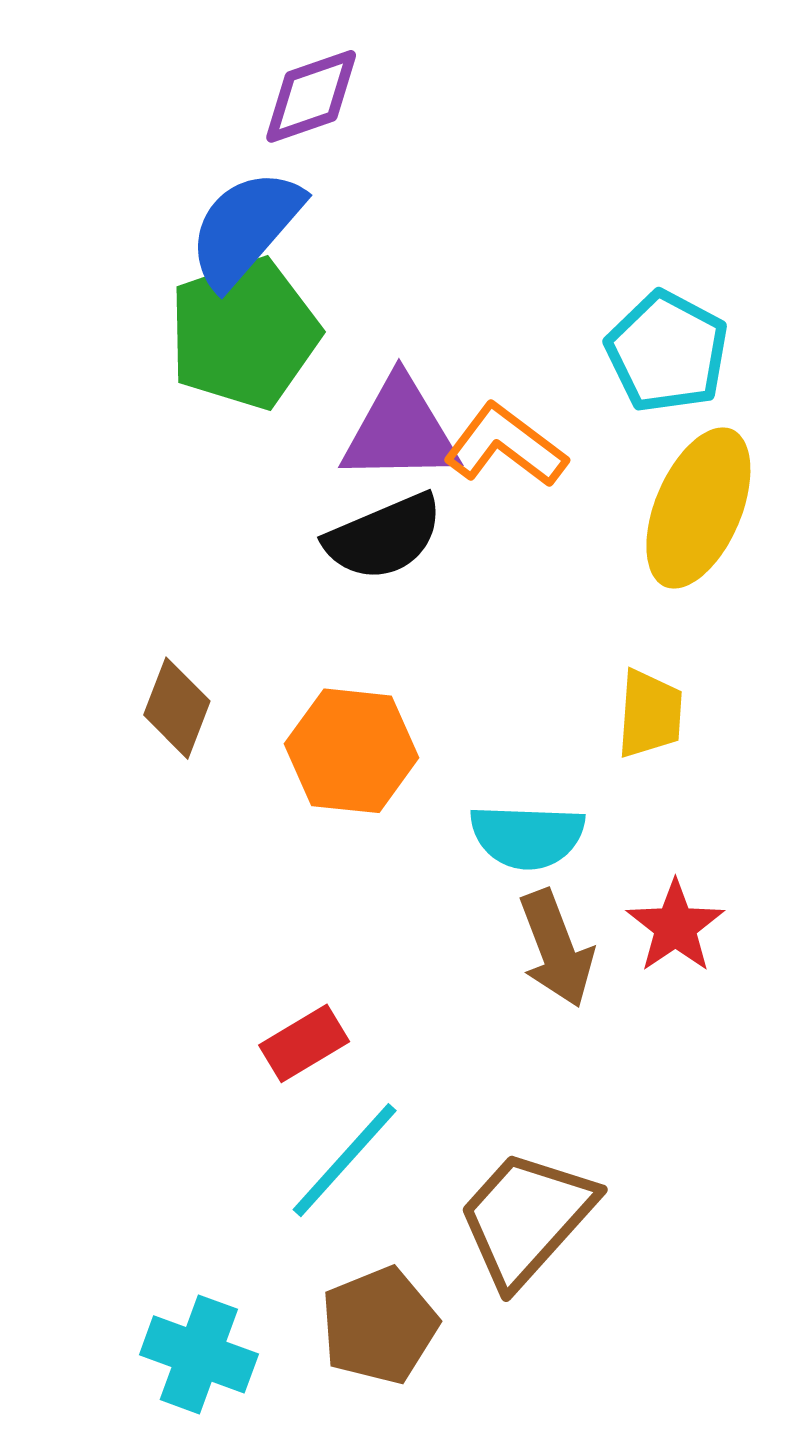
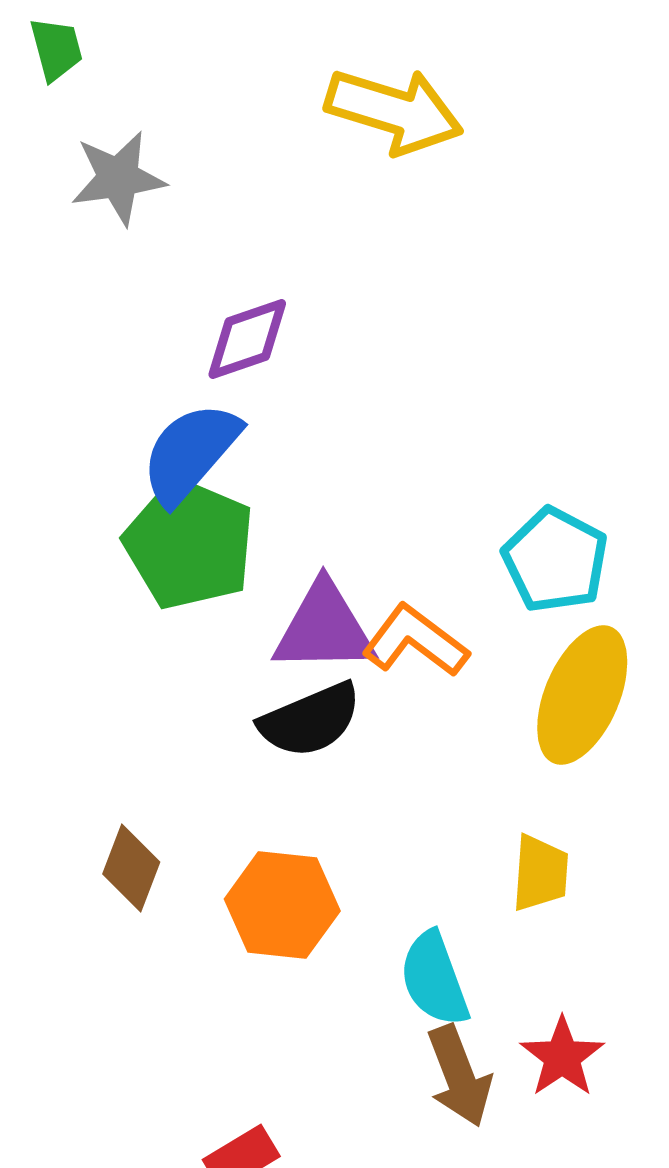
green pentagon: (244, 333) -> (189, 544), turned -30
cyan semicircle: (527, 836) -> (434, 979), turned 68

